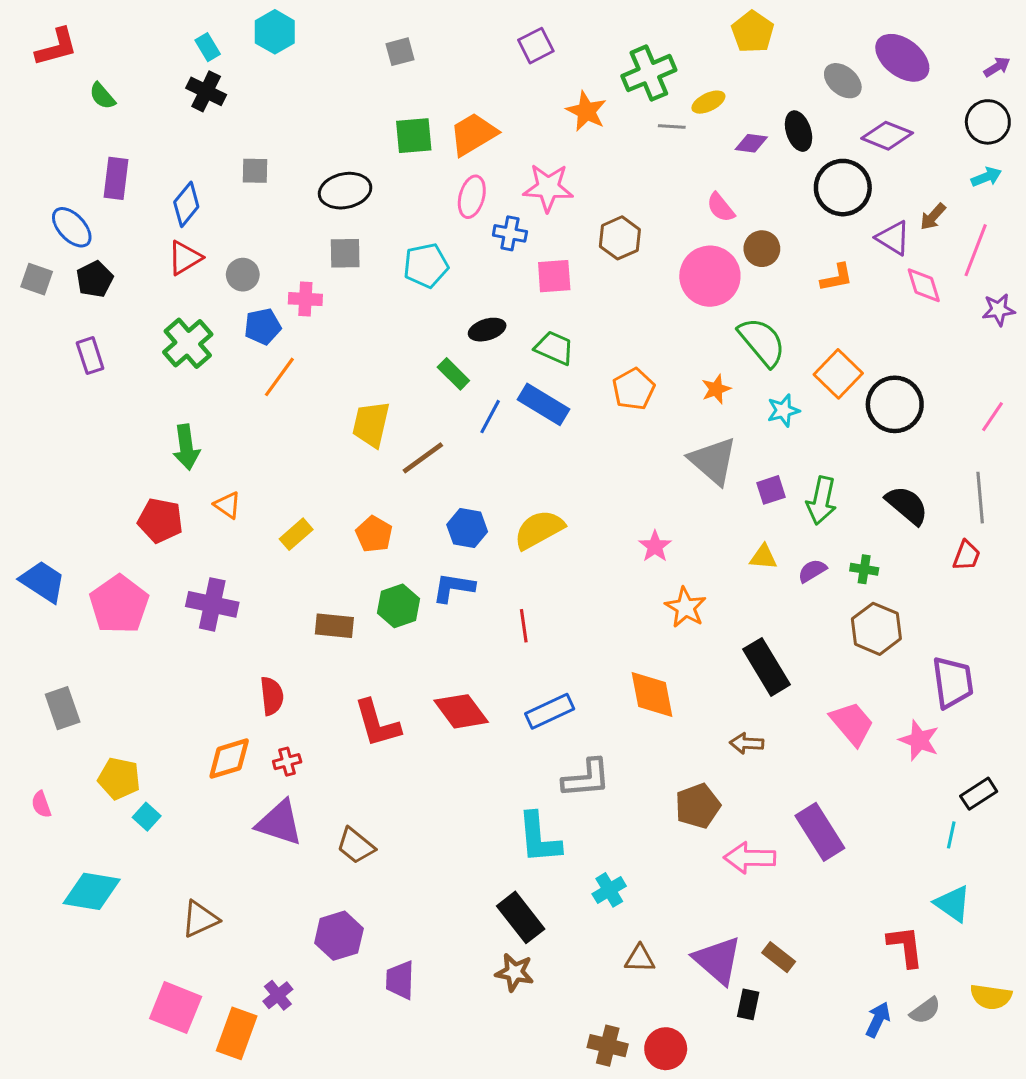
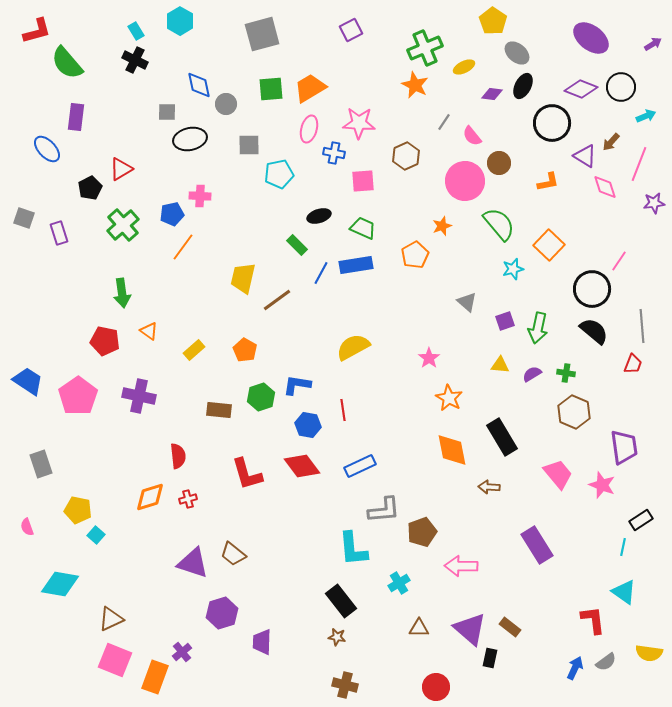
gray square: (400, 52) -> (262, 34), size x1.8
gray ellipse: (843, 81) -> (517, 53), moved
green semicircle: (102, 96) -> (67, 63), size x1.8
orange star: (586, 111) -> (415, 85), moved
black circle: (988, 122) -> (621, 87), moved
gray line: (672, 127) -> (444, 122), moved, turned -60
black ellipse: (799, 131) -> (523, 86), turned 45
black ellipse: (345, 191) -> (190, 139), moved
blue diamond: (186, 204) -> (199, 85), moved, turned -52
gray square: (345, 253) -> (249, 145), moved
gray circle: (243, 275) -> (226, 104), moved
gray square: (37, 279) -> (24, 218), moved
black pentagon: (95, 279) -> (90, 188), moved
orange star: (716, 389) -> (442, 226), moved
blue rectangle: (544, 404) -> (356, 265), turned -40
black circle: (895, 404) -> (592, 289), moved
pink line: (992, 417) -> (619, 261), moved
gray triangle: (713, 461) -> (467, 302), size x0.6
blue hexagon: (467, 528) -> (308, 425), moved
orange diamond: (652, 694) -> (452, 450), moved
brown pentagon: (698, 806) -> (422, 532), moved
purple triangle: (279, 823) -> (193, 563), moved
pink arrow: (750, 858) -> (461, 566), moved
brown triangle: (200, 919) -> (111, 619), moved
brown star: (515, 972) -> (337, 637), size x0.7
brown cross: (608, 1046) -> (345, 685), moved

